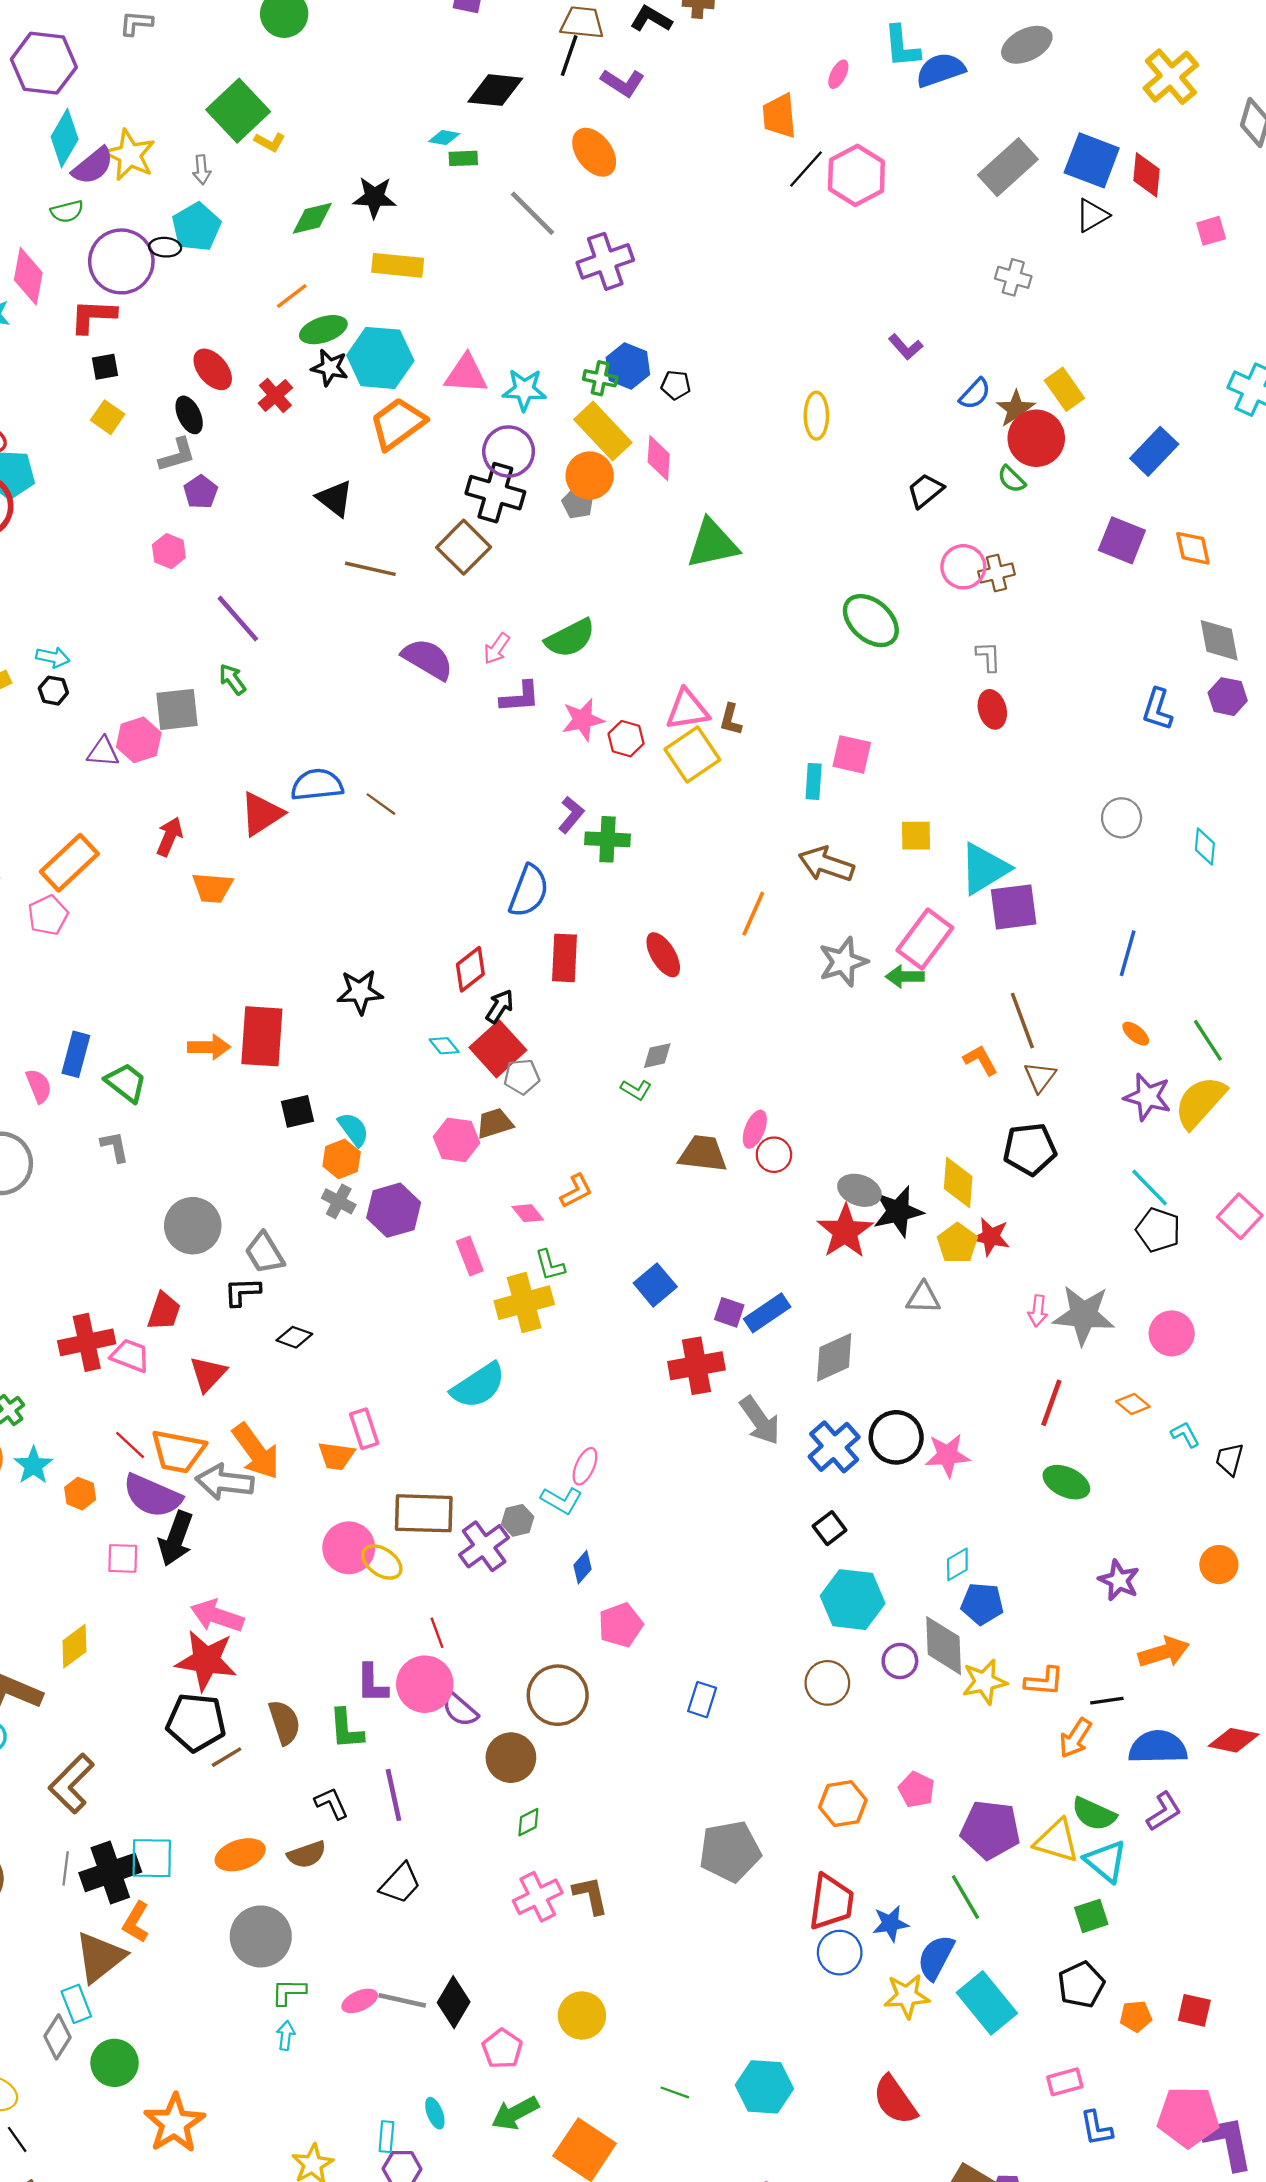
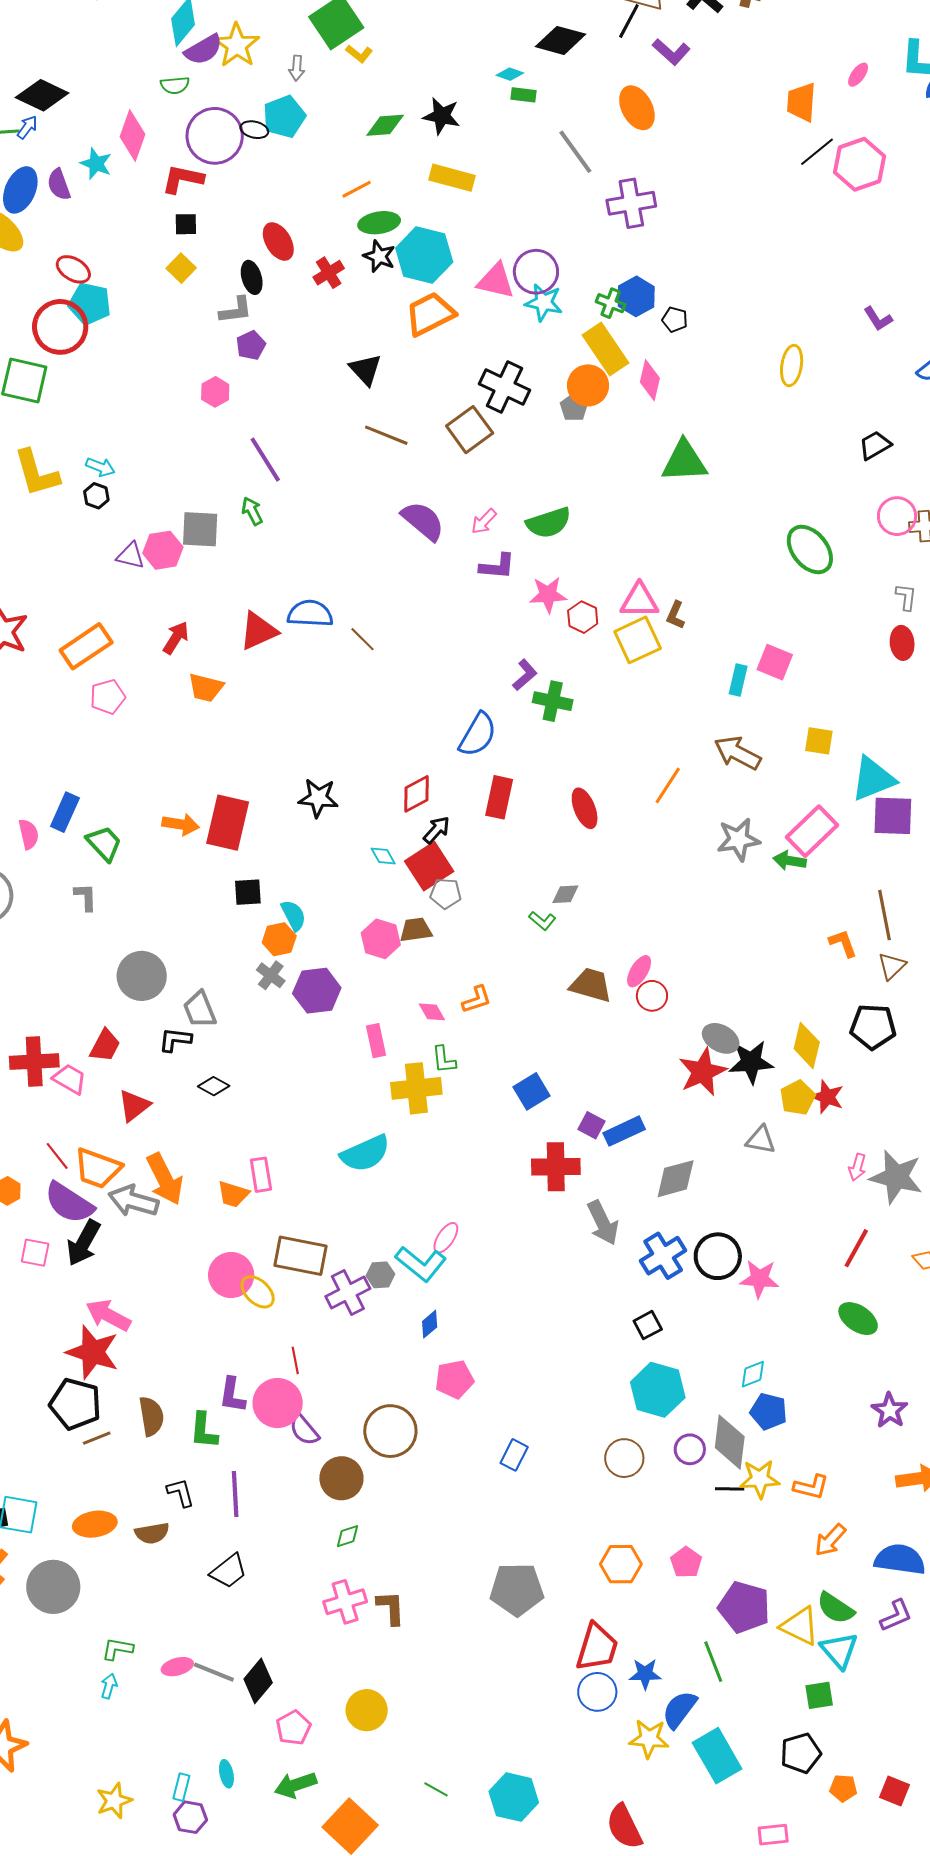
purple circle: (509, 451) -> (536, 272), moved
pink pentagon: (48, 915) -> (108, 697), moved
cyan L-shape: (562, 1500) -> (421, 1264), size x1.4
black line: (1107, 1701) -> (730, 1489), moved
gray circle: (261, 1936) -> (53, 1587), moved

